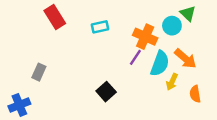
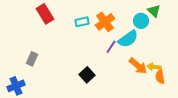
orange cross: (145, 37) -> (105, 22), moved, turned 30
orange arrow: (185, 59) -> (138, 66), moved
cyan semicircle: (160, 63) -> (128, 39), moved, turned 35
yellow arrow: (172, 82) -> (154, 67), moved, turned 72

